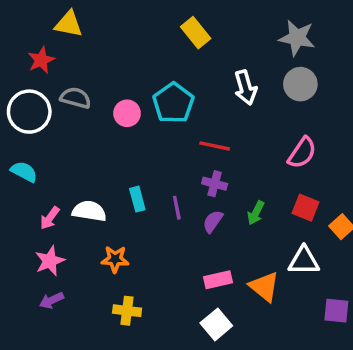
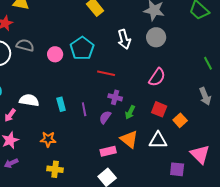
purple cross: (215, 184) -> (115, 97), moved
white semicircle: (89, 211) -> (29, 100), moved
orange triangle: (264, 287) -> (129, 139), moved

